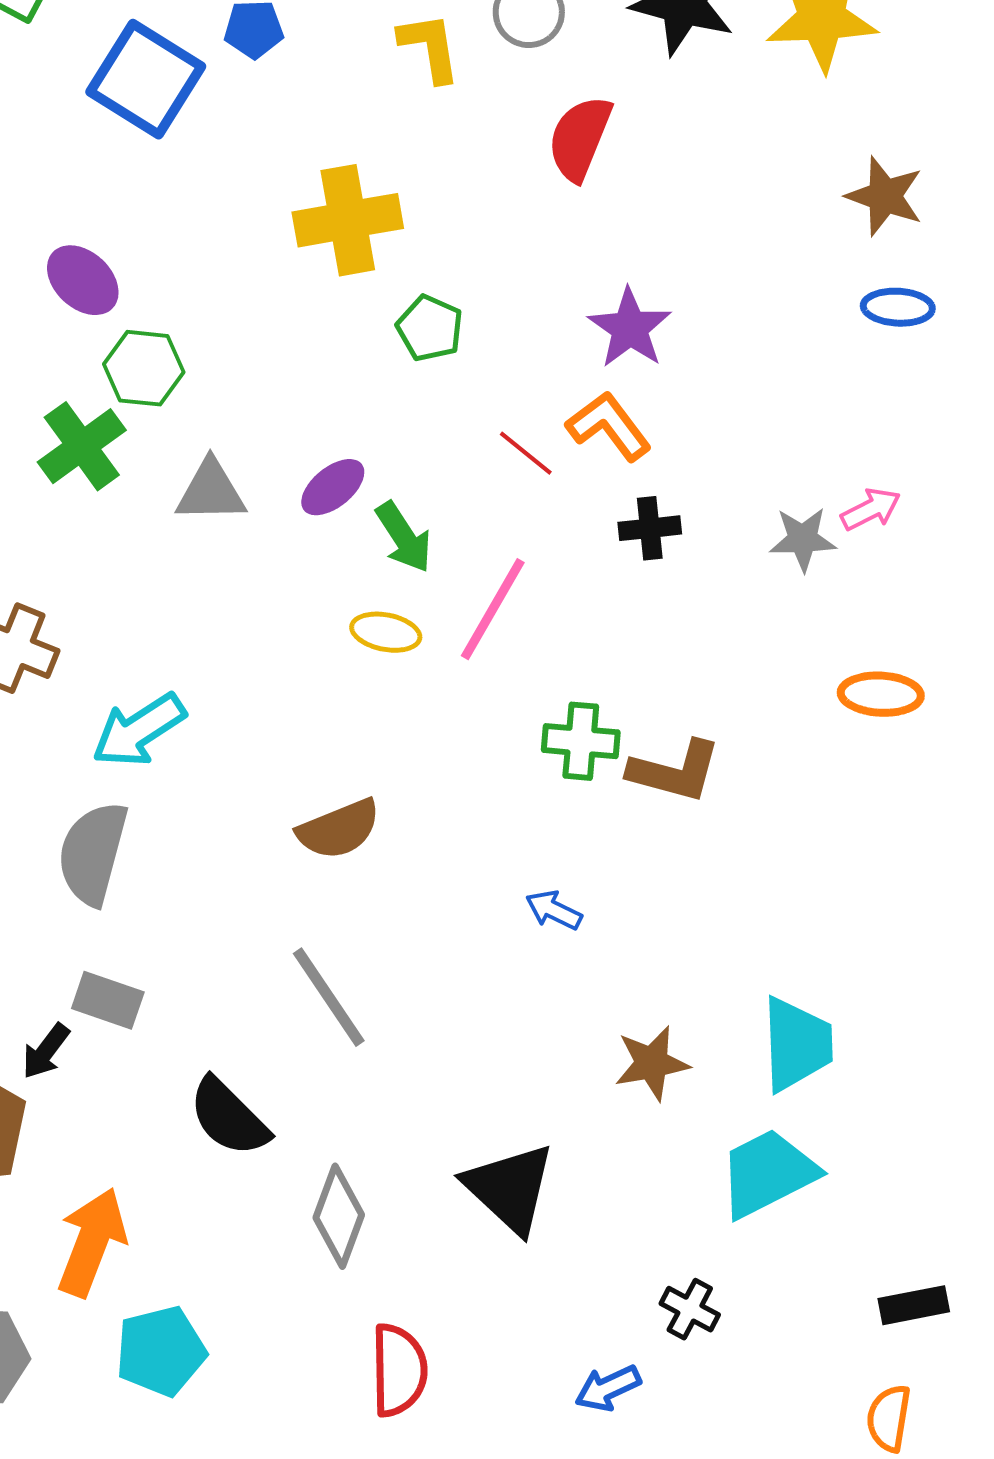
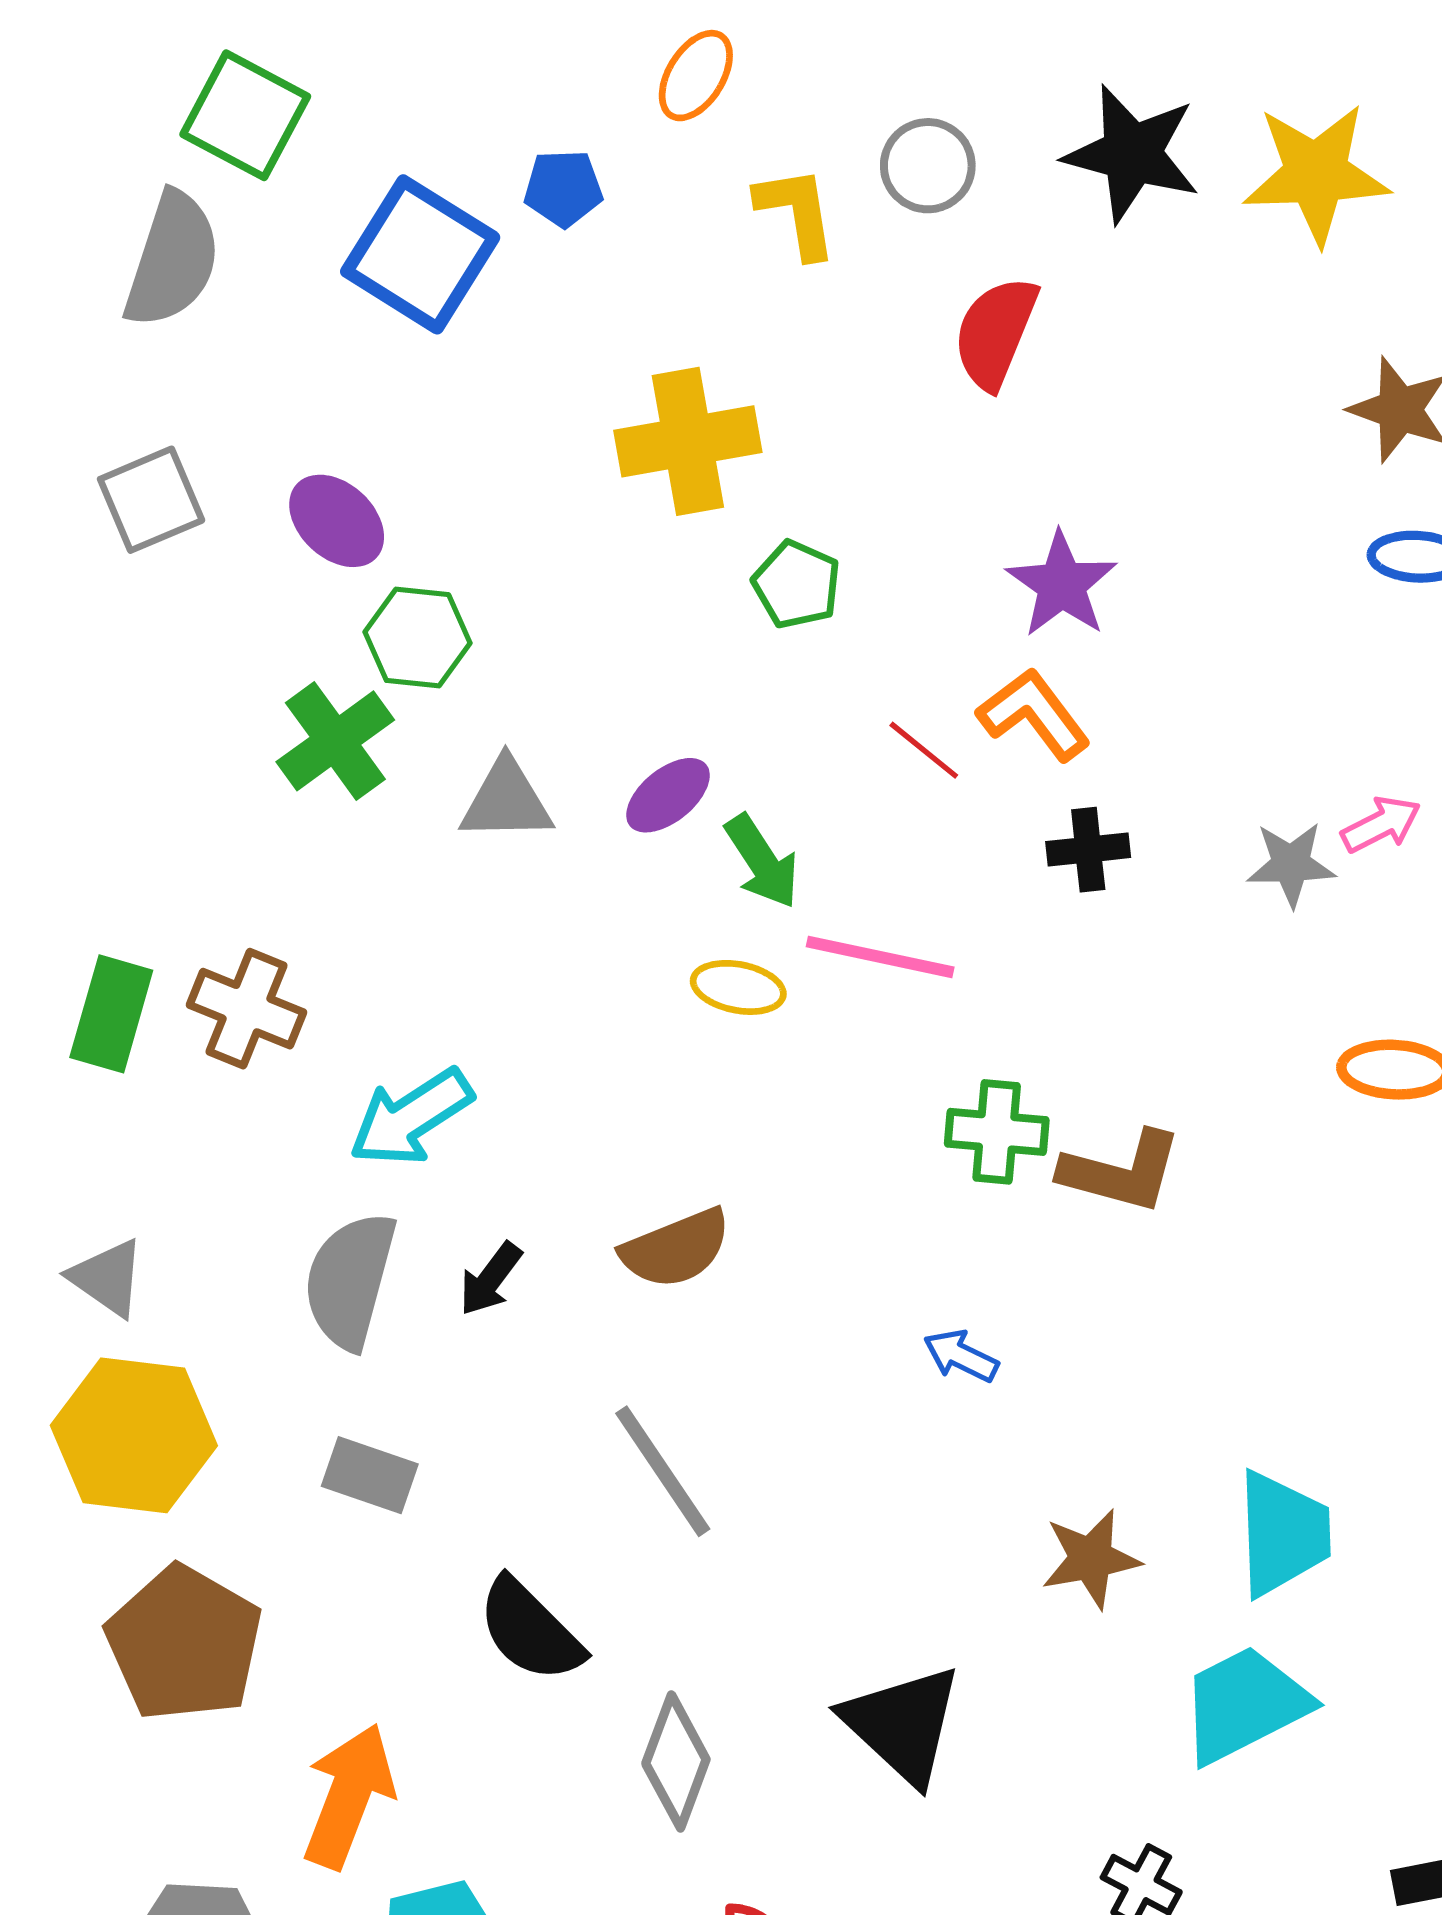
pink line: (493, 609) -> (880, 957), turned 72
black arrow: (46, 1051) -> (490, 1279), moved

